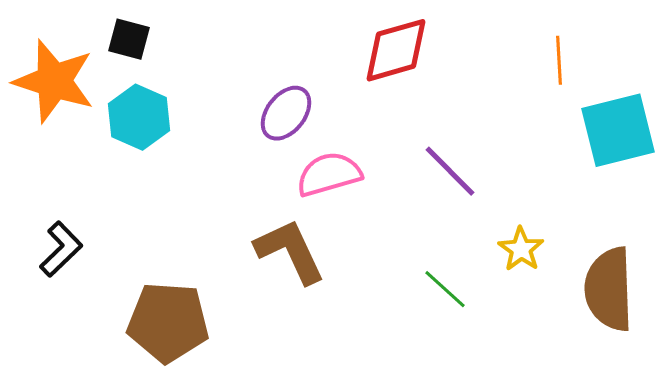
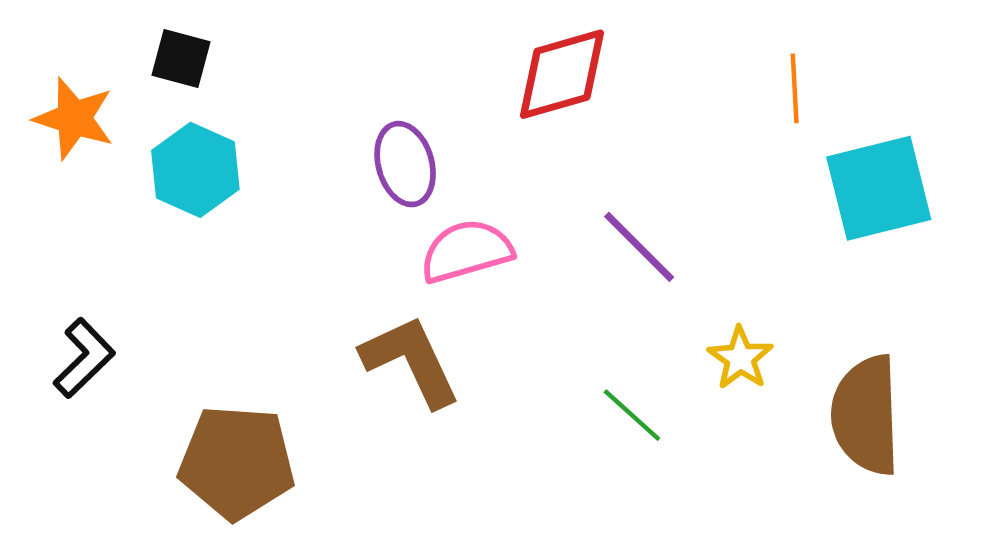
orange star: (54, 81) -> (74, 118), size x0.7
purple ellipse: (286, 113) -> (405, 164), turned -54

